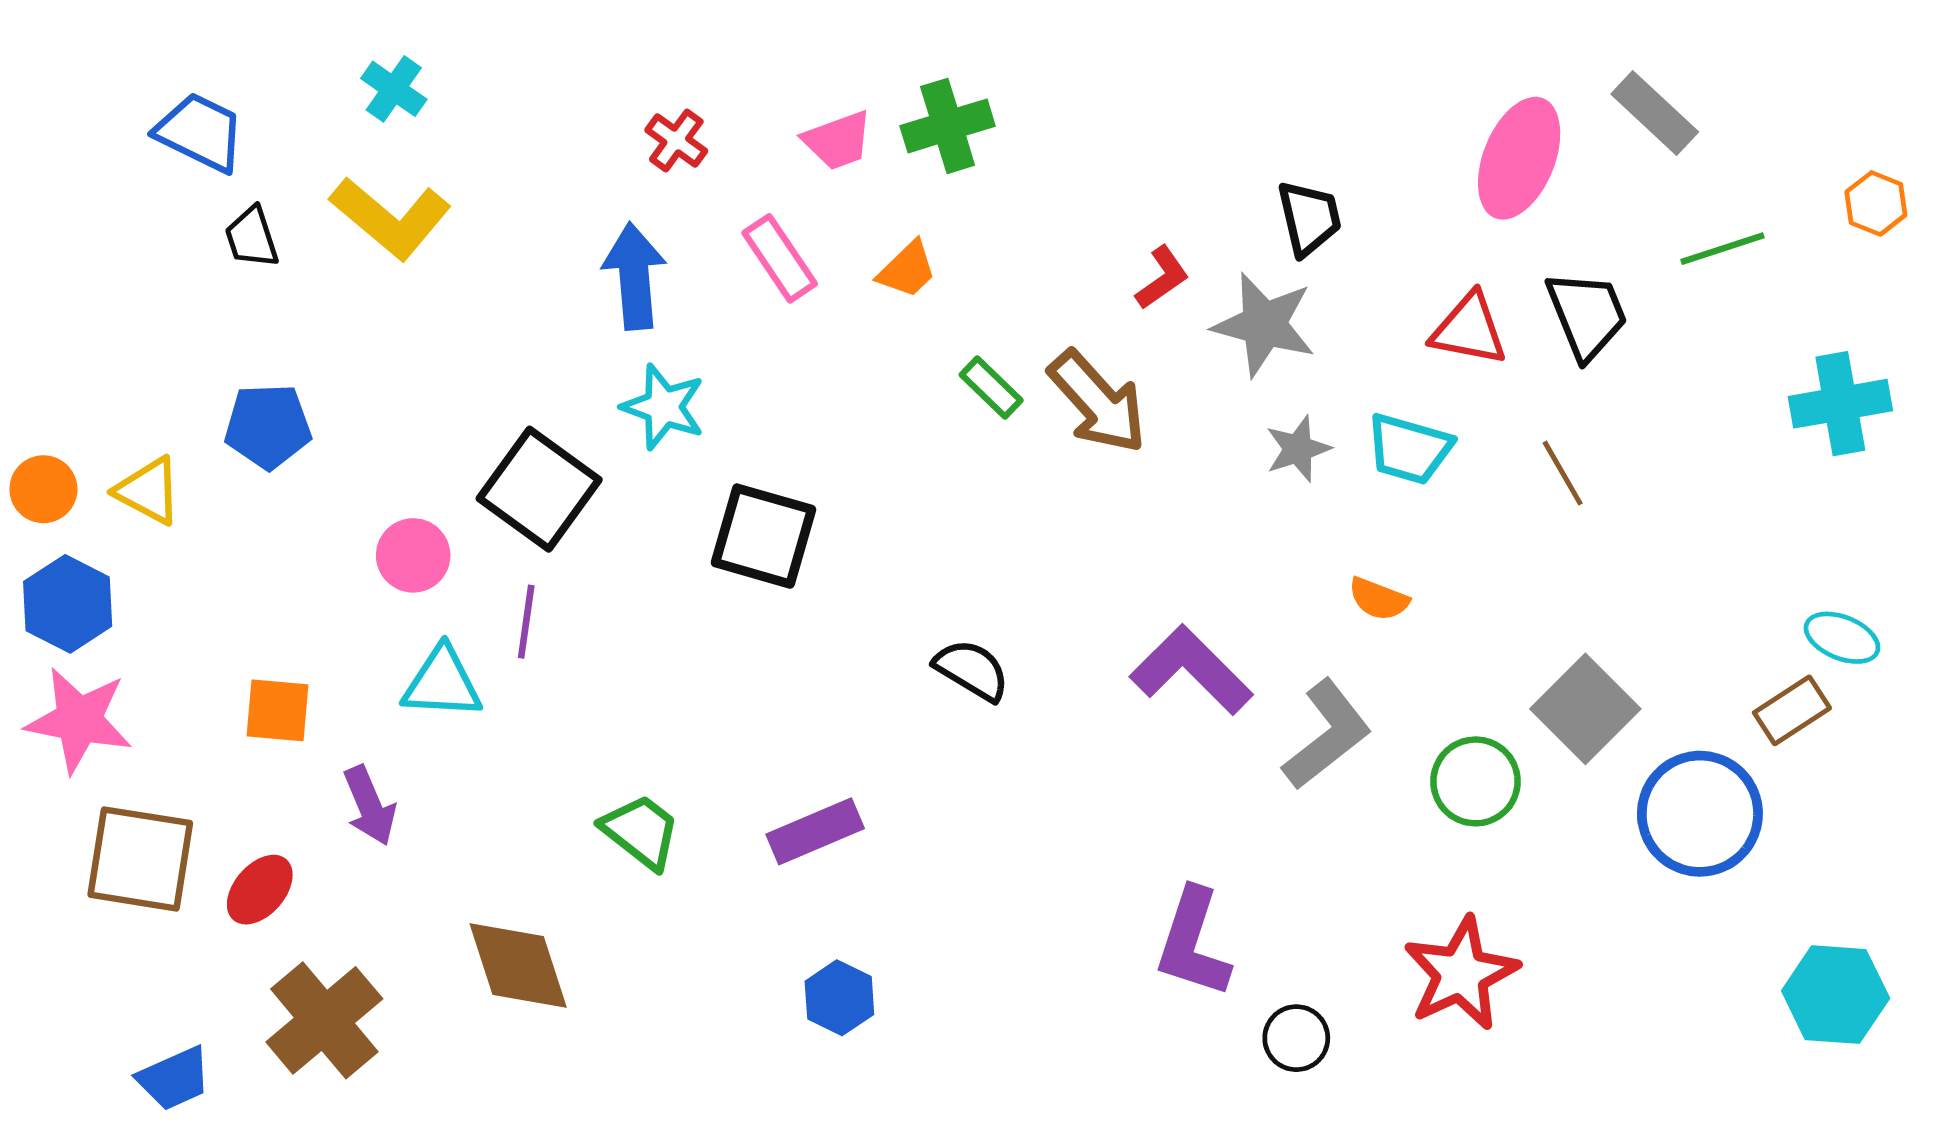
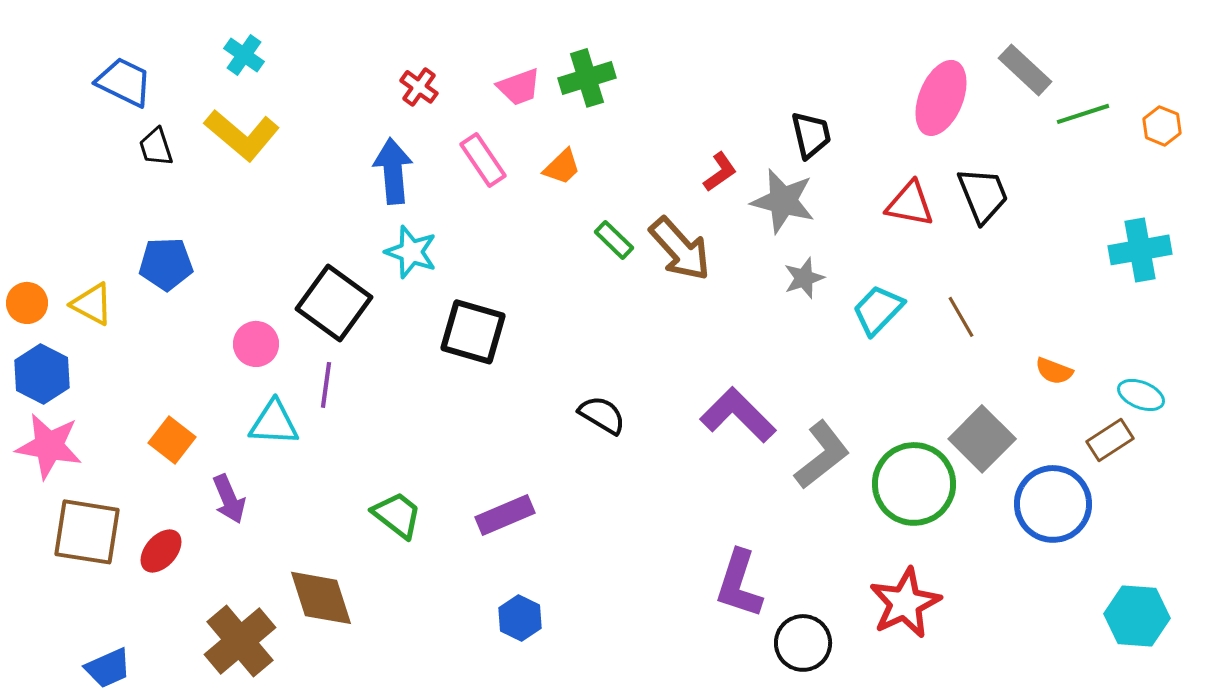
green line: (1723, 249) -> (1083, 114), moved
cyan trapezoid: (1409, 449) -> (878, 310), moved, turned 118
brown line: (1563, 473) -> (961, 317), moved
orange semicircle: (1379, 599) -> (1054, 371), moved
orange square: (278, 710) -> (172, 440), turned 33
green circle: (1475, 781) -> (914, 484), size x1.5
brown cross: (324, 1020) -> (240, 641), moved
black circle: (1296, 1038) -> (803, 643), size x1.4

